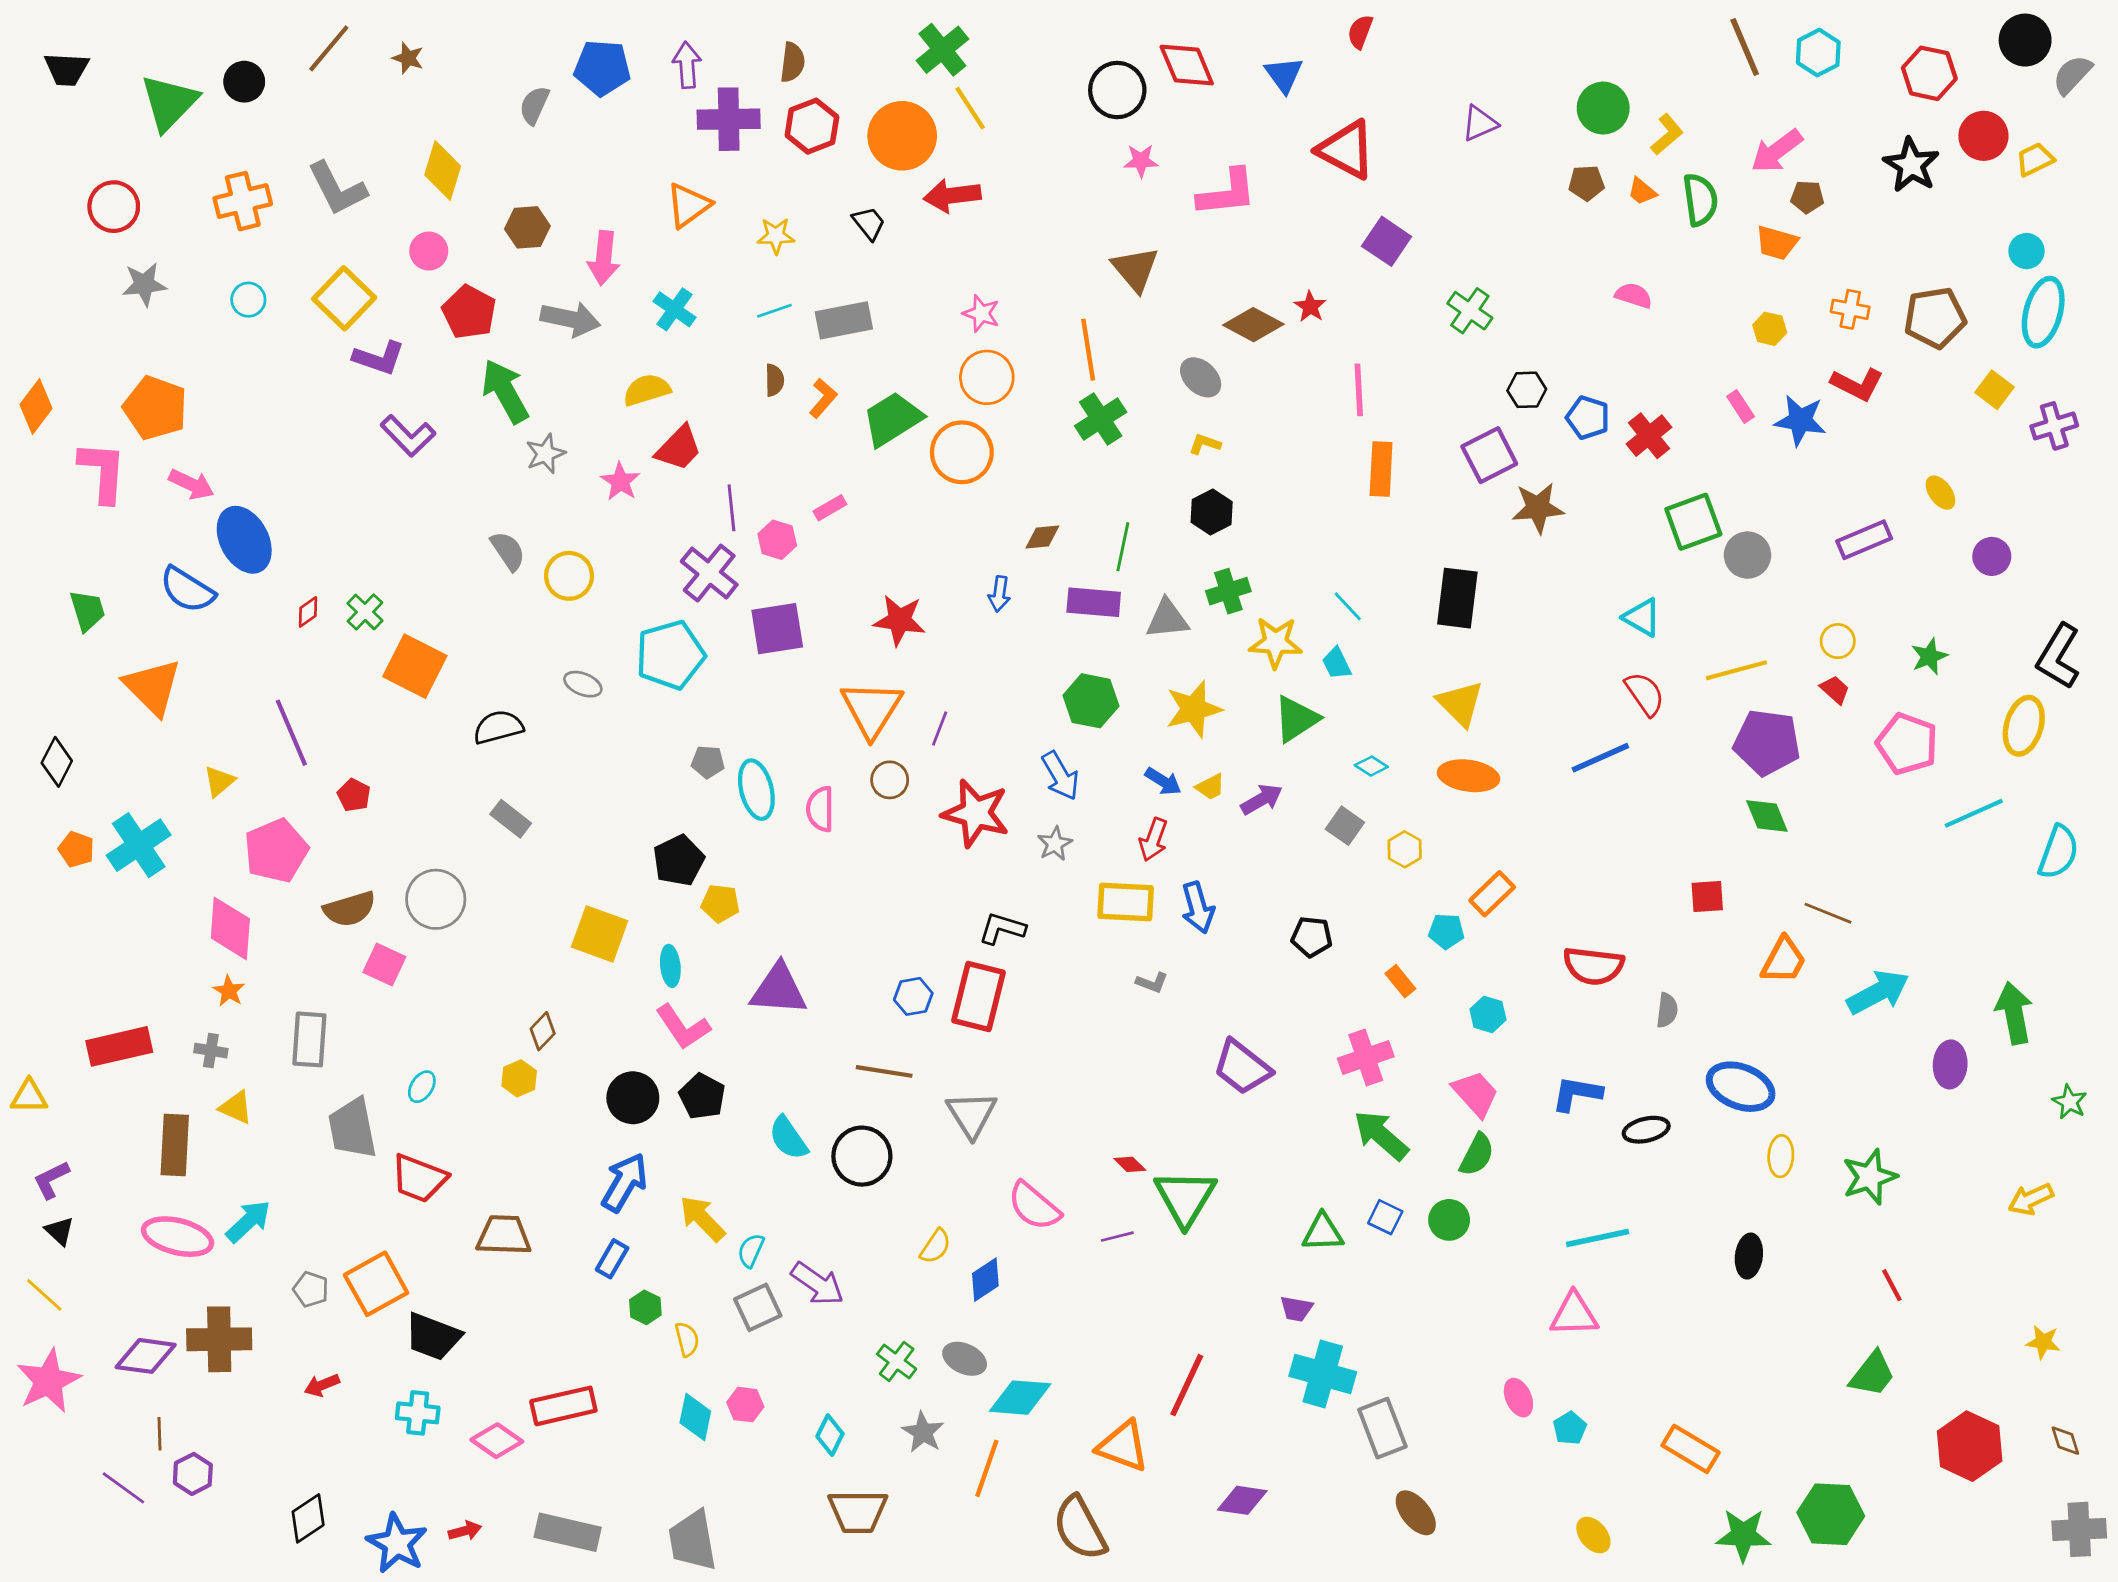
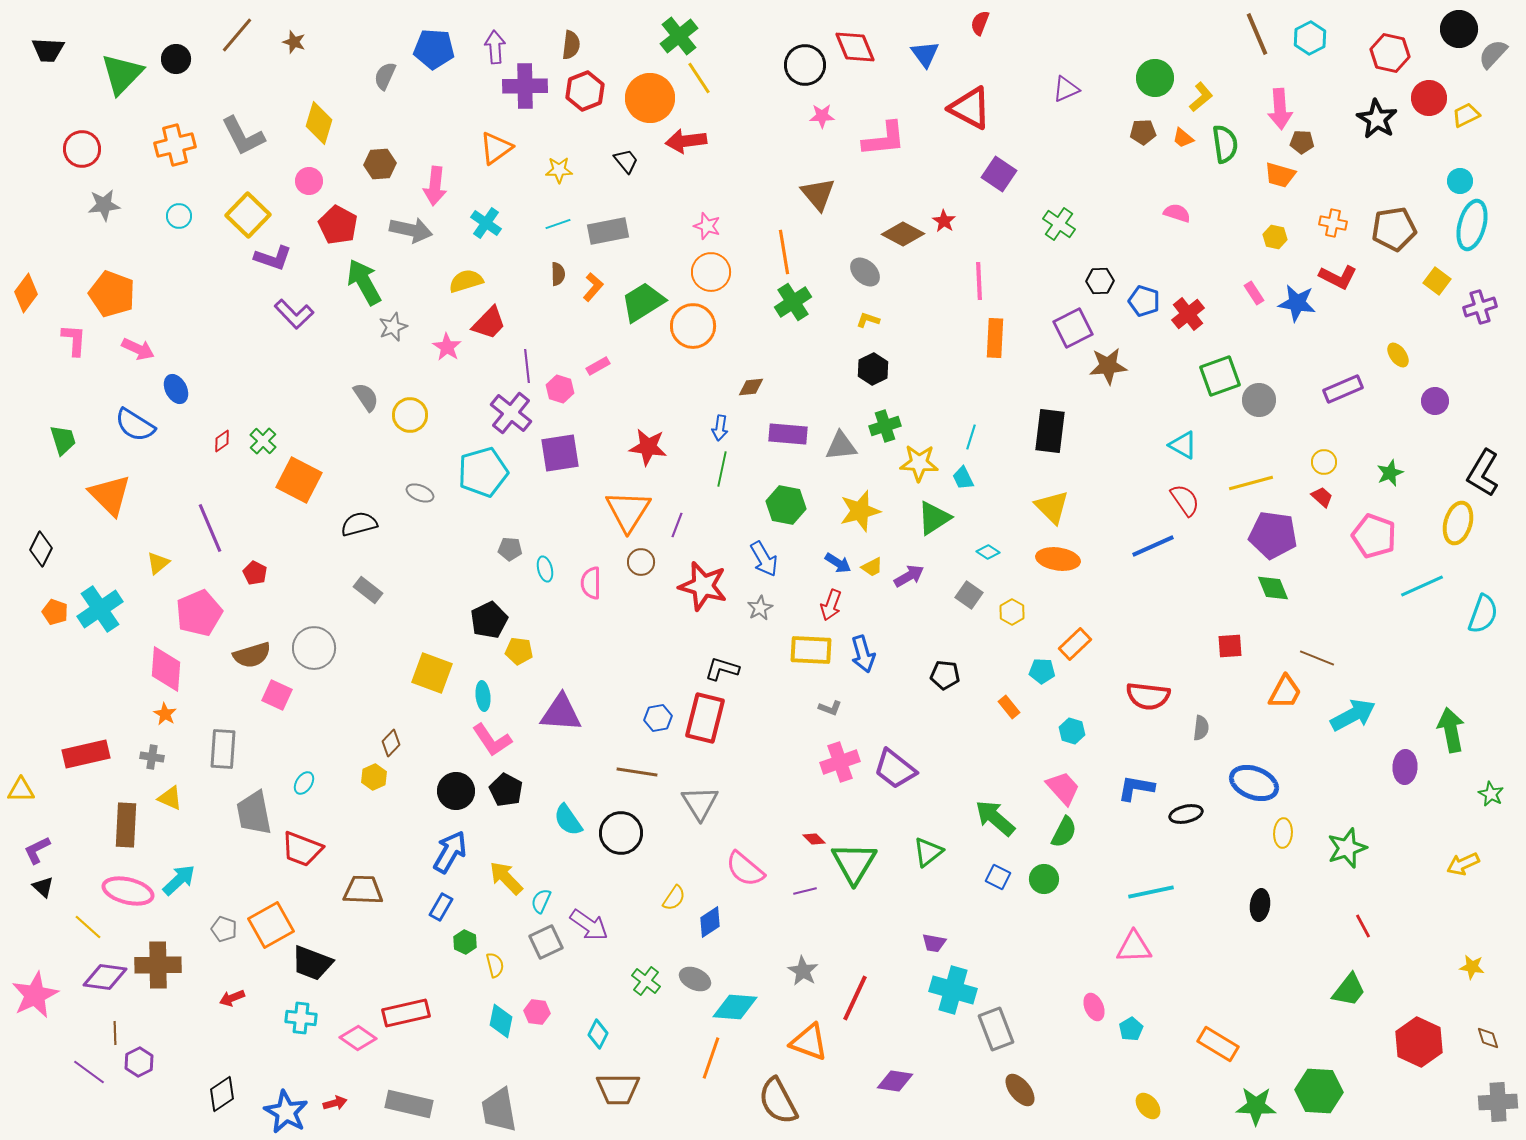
pink arrow: (1777, 151) -> (1280, 109), turned -57
pink L-shape: (103, 472) -> (74, 340), size x0.7
blue ellipse: (244, 540) -> (176, 389), size x0.6
green line: (1123, 547) -> (722, 469), moved
cyan line: (1348, 606) -> (971, 437), turned 60
cyan ellipse: (756, 790) -> (545, 569), size x0.6
pink cross: (1366, 1058) -> (840, 762), moved
green triangle: (1323, 1232) -> (928, 852), moved, turned -36
yellow line: (44, 1295) -> (88, 927), moved
gray star: (923, 1432) -> (803, 971), moved

